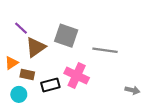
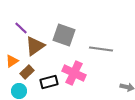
brown rectangle: (27, 74) -> (27, 72), turned -56

